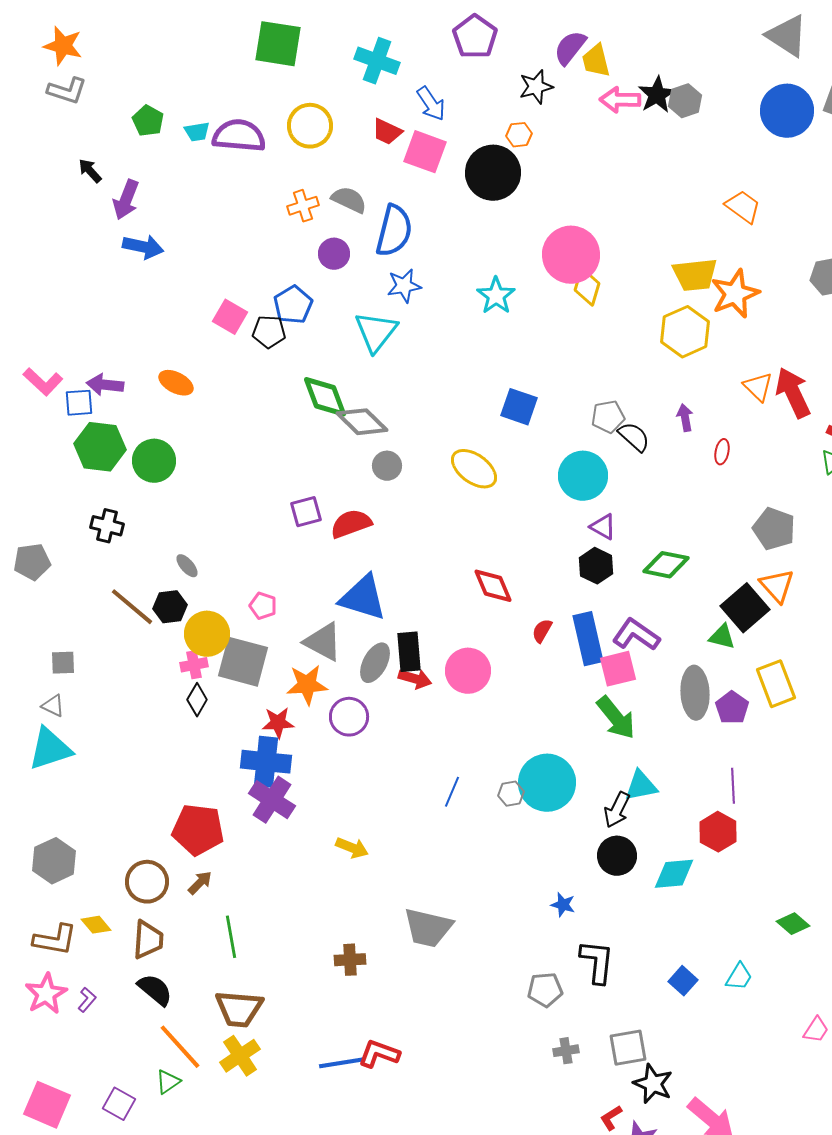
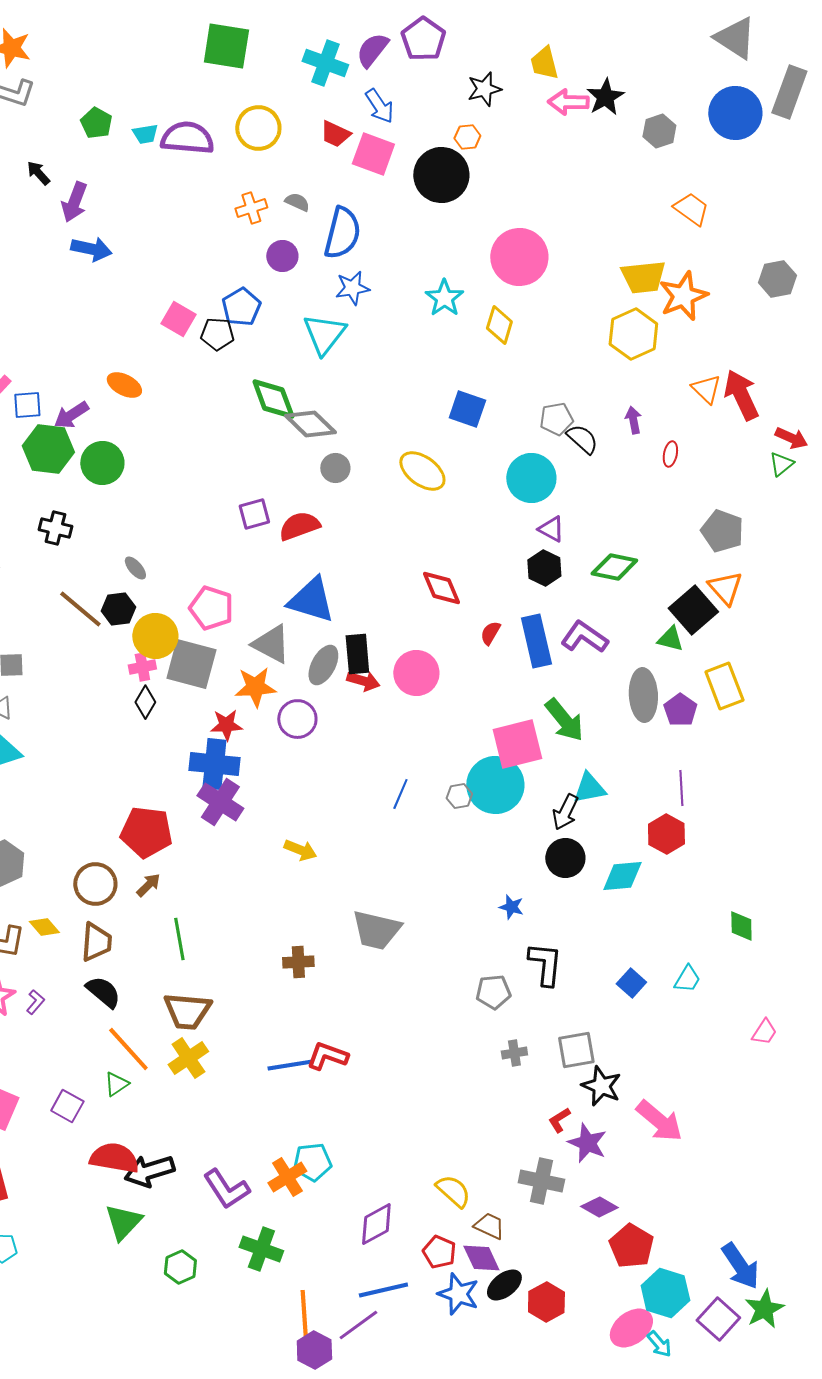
purple semicircle: (570, 48) -> (372, 50), moved
gray hexagon: (685, 101) -> (659, 131), moved
gray semicircle: (349, 200) -> (297, 202), size x0.7
yellow diamond: (587, 287) -> (499, 325), moved
purple arrow: (105, 385) -> (71, 415), moved, turned -39
pink pentagon: (263, 606) -> (211, 608), size x1.6
pink square: (618, 669) -> (517, 744), moved, size x1.4
green diamond: (793, 924) -> (741, 926), turned 48

